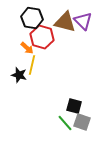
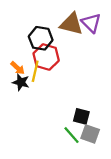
black hexagon: (32, 18) -> (41, 38), moved
red hexagon: (42, 37) -> (46, 57), moved
orange arrow: (27, 48) -> (18, 68), moved

